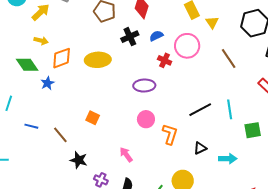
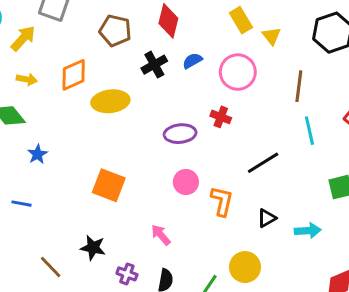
orange diamond: (62, 58) -> (74, 75), moved
brown line: (229, 59) -> (299, 86), turned 45
red cross: (165, 60) -> (221, 117), moved
blue star: (47, 83) -> (37, 154), moved
cyan line: (230, 109) -> (309, 131), moved
orange square: (93, 118) -> (109, 185), size x1.6
brown line: (60, 135) -> (51, 267), moved

